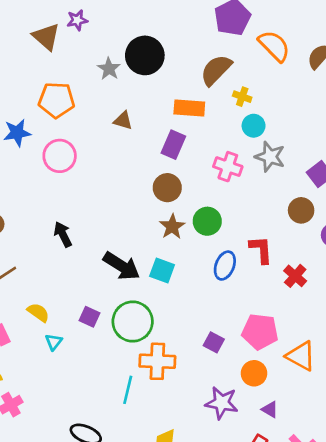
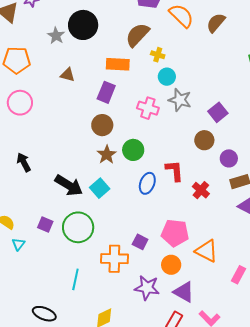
cyan square: (162, 270) -> (100, 188), turned 30
orange cross: (157, 361) -> (114, 259), moved
purple triangle: (270, 409) -> (184, 292), size x1.6

